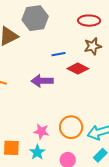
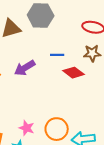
purple arrow: (42, 81) -> (25, 68), moved, turned -40

